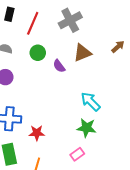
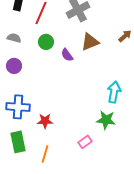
cyan arrow: (91, 101) -> (114, 92), moved, turned 55
green star: (86, 128) -> (106, 120), moved

